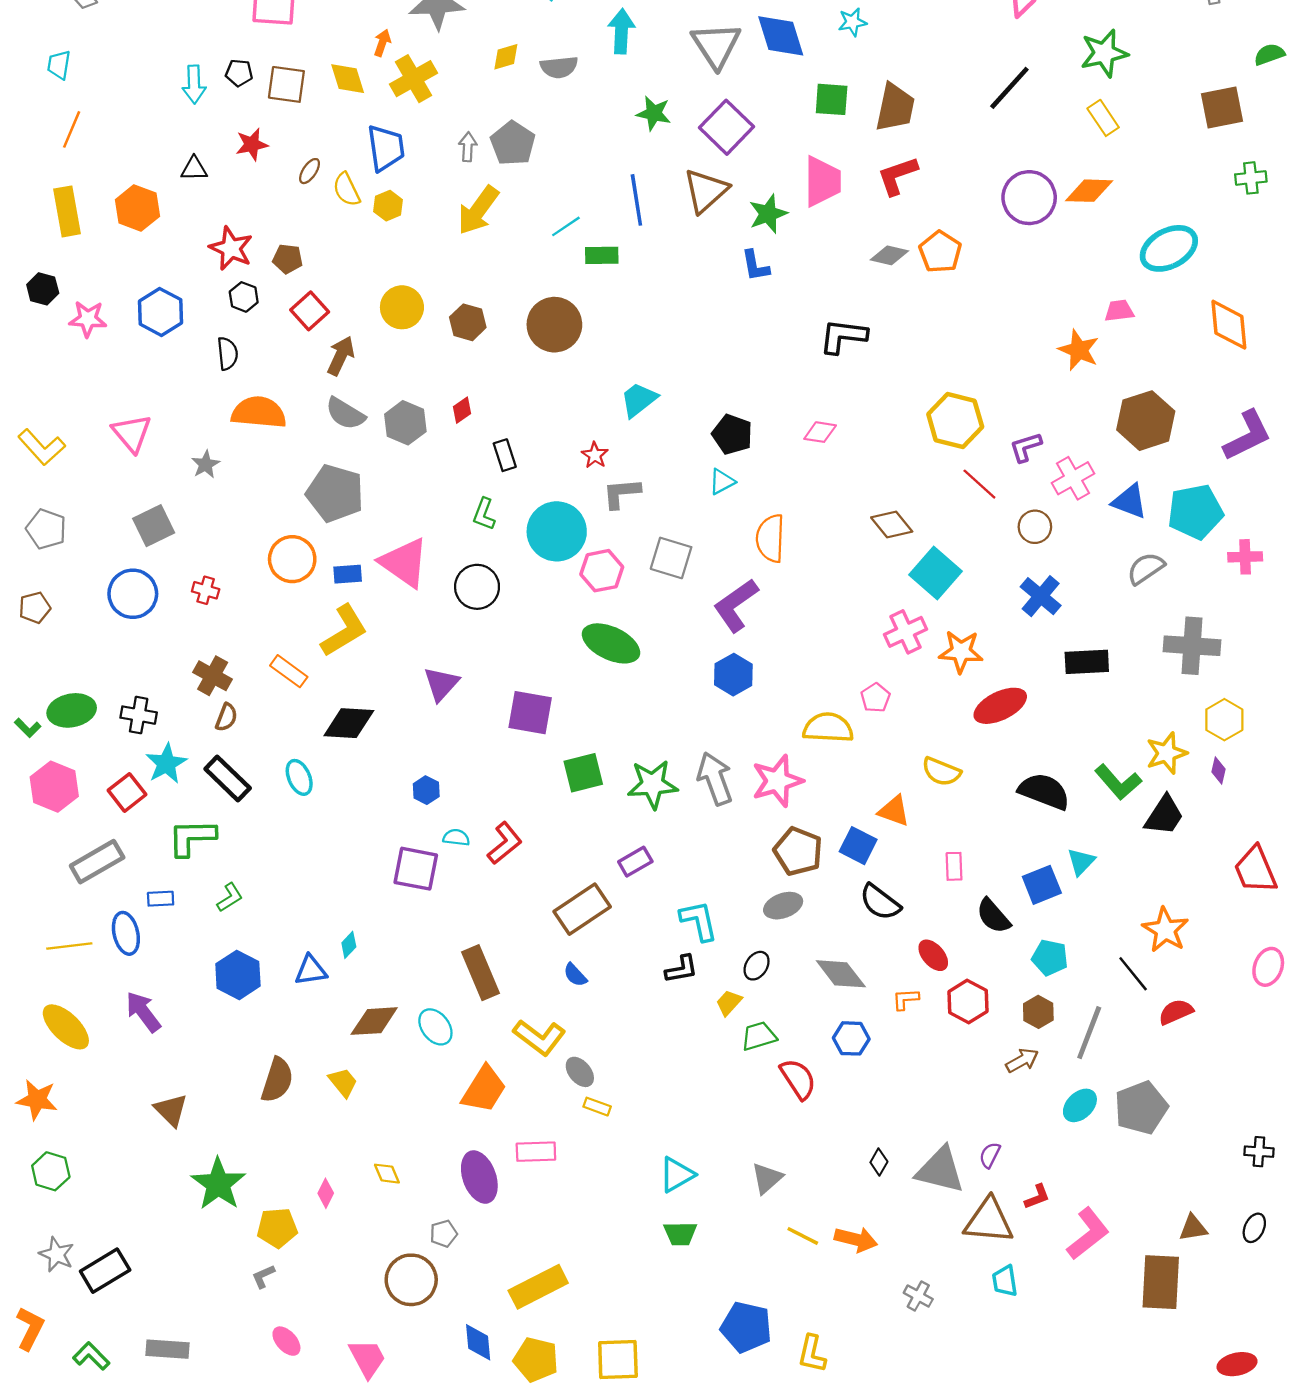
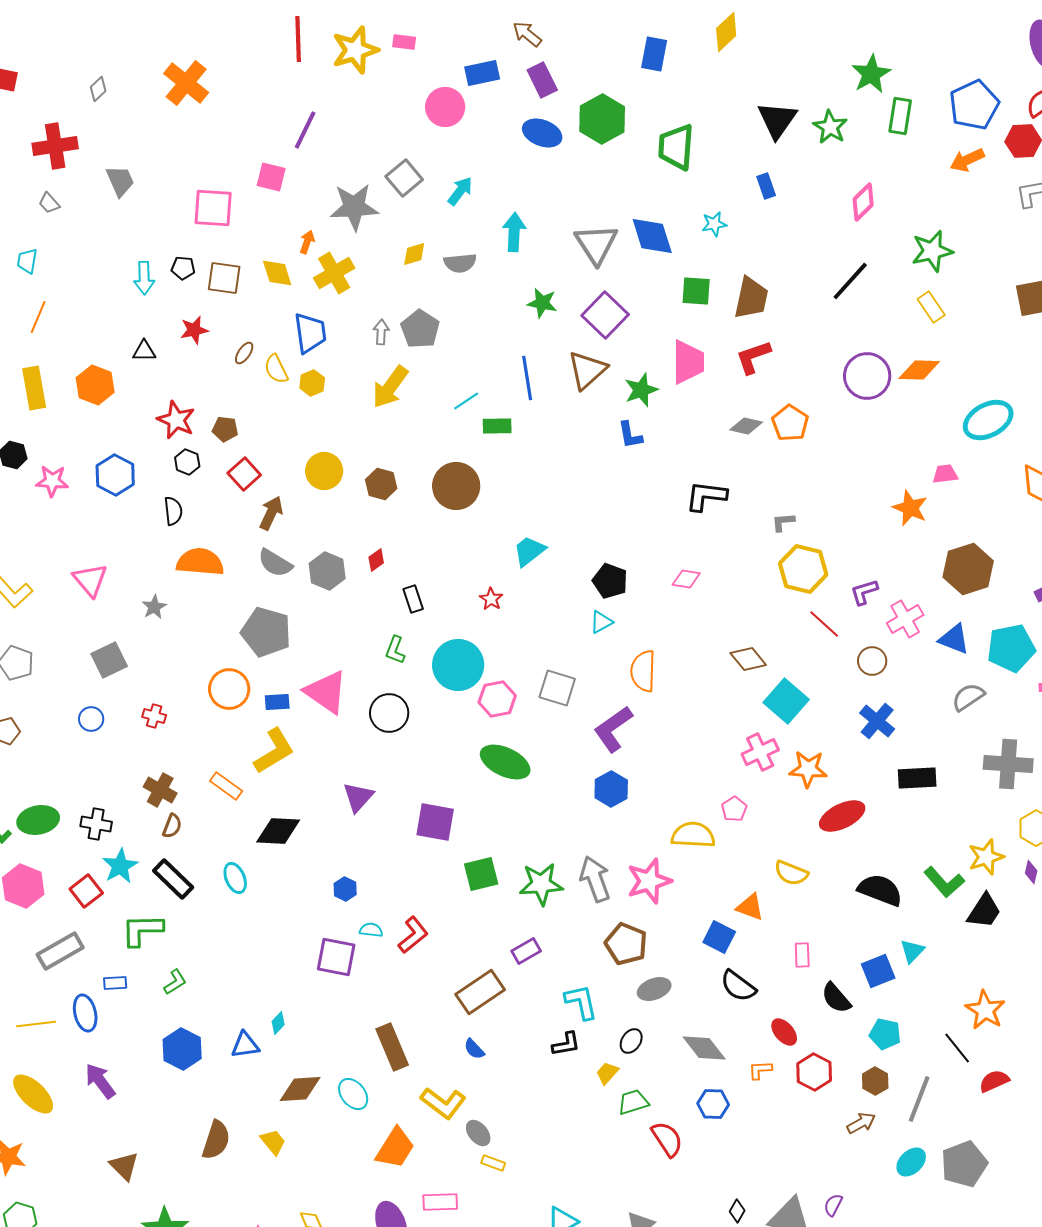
gray L-shape: (621, 493) -> (783, 522), moved, size x0.7
blue circle: (133, 594) -> (91, 719), size x0.6
brown pentagon: (798, 851) -> (626, 944), moved

